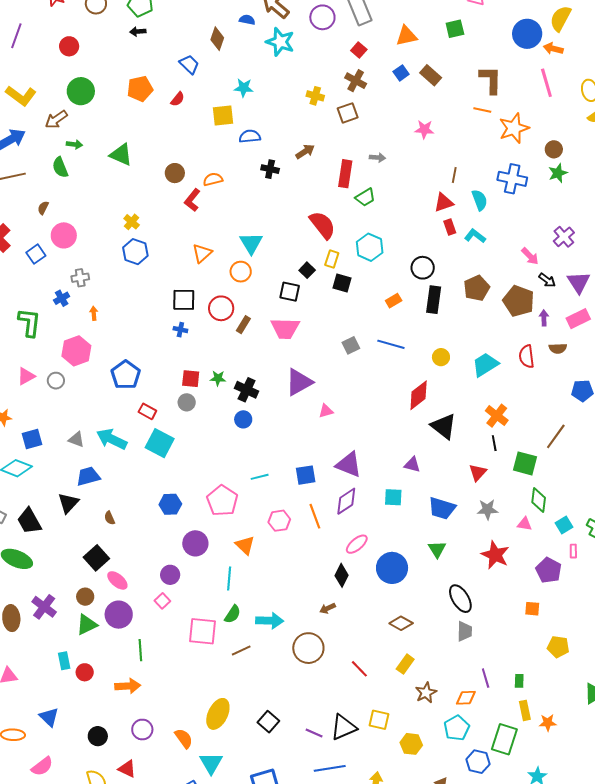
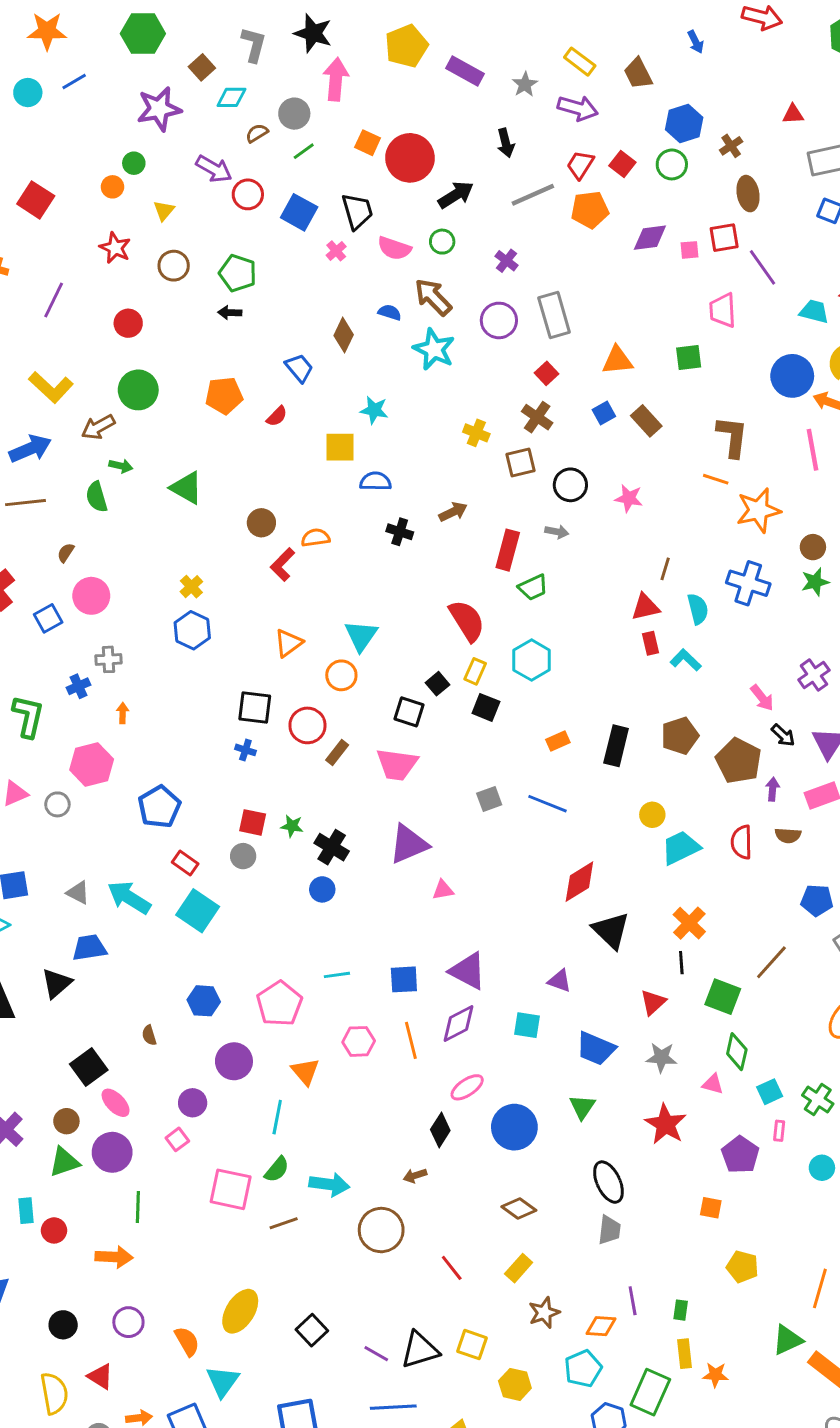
black circle: (423, 268) -> (570, 485), moved
yellow circle: (441, 357) -> (652, 815), moved
brown semicircle: (110, 518) -> (149, 1035), moved

